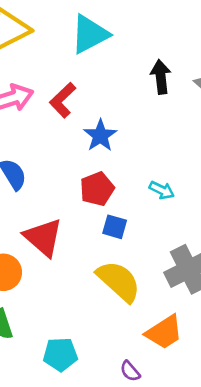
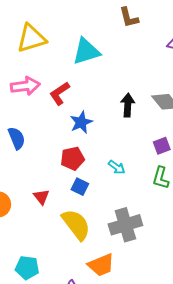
black arrow: (161, 77) -> (128, 105), moved
red triangle: (43, 237) -> (41, 197), moved, size x0.6

